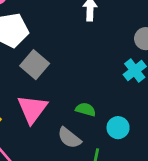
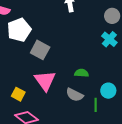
cyan circle: (118, 128) -> (108, 91), moved

